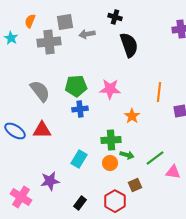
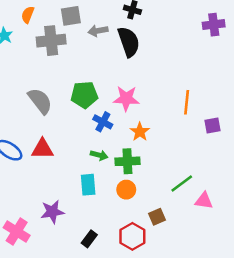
black semicircle: (129, 45) -> (129, 42), moved
blue cross: (80, 109) -> (103, 122), moved, turned 35
orange star: (132, 116) -> (140, 132), moved
green arrow: (127, 155) -> (99, 155), moved
cyan rectangle: (79, 159) -> (88, 185), turned -36

